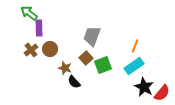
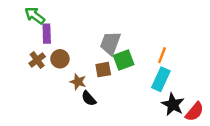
brown square: (86, 58) -> (103, 70), turned 32
green square: (103, 65) -> (124, 60), moved
cyan rectangle: (134, 66) -> (161, 79), turned -30

